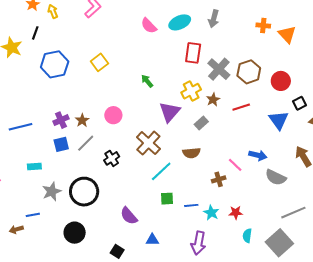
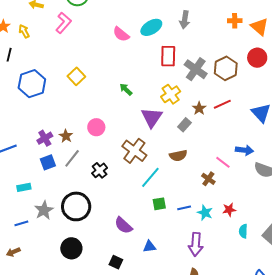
red circle: (281, 81) -> (257, 58), moved
brown star: (213, 100) -> (199, 108), moved
brown cross: (219, 179) -> (208, 179), turned -32
blue line: (33, 215) -> (21, 223), moved

